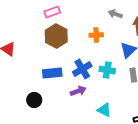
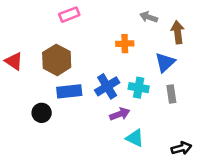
brown hexagon: (56, 36) -> (57, 60), moved
purple arrow: (78, 91) -> (120, 114), moved
black circle: (34, 100) -> (42, 113), moved

